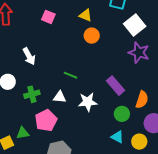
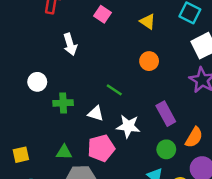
orange circle: (92, 36) -> (149, 61), moved
white arrow: (29, 56) -> (70, 44), moved
pink pentagon: (46, 120) -> (101, 148), moved
green triangle: (23, 133) -> (64, 152), moved

